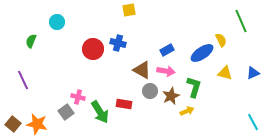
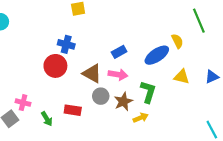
red circle: (93, 49) -> (55, 66), moved
green arrow: (100, 112) -> (47, 119), size x0.6

